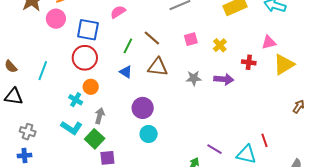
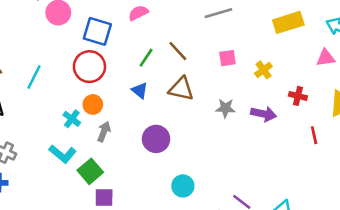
pink triangle: (269, 42) -> (326, 58), moved
gray arrow: (100, 116) -> (104, 132), moved
cyan circle: (149, 134) -> (183, 186), moved
red line: (265, 140) -> (314, 135), moved

